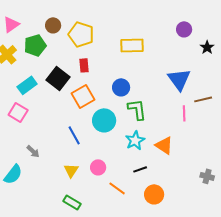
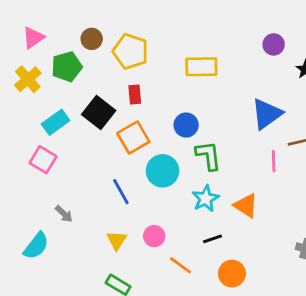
blue triangle: (179, 79) -> (267, 114), turned 30

